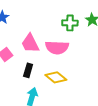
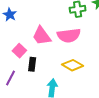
black rectangle: (28, 70) -> (32, 64), moved

